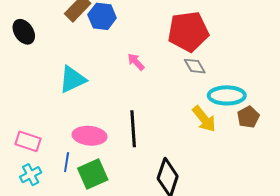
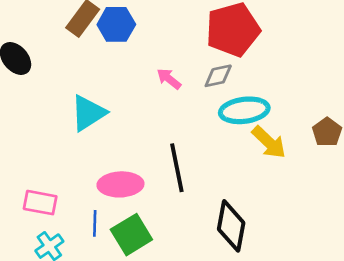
gray diamond: (195, 66) -> (218, 76), moved, turned -65
cyan ellipse: (227, 95) -> (244, 110), moved

